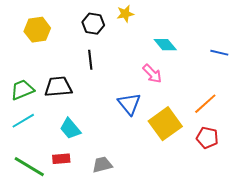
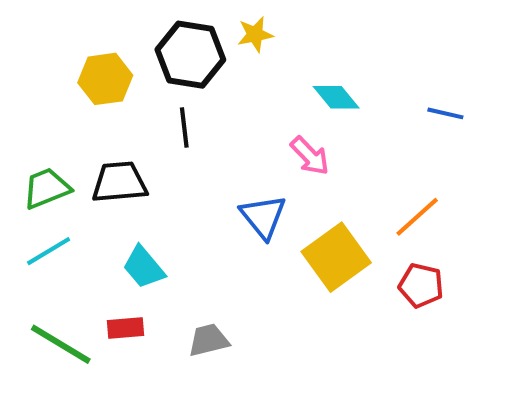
black hexagon: (93, 24) -> (190, 55), size x1.5
yellow hexagon: (37, 30) -> (105, 79), moved

